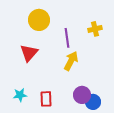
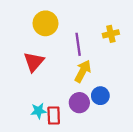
cyan star: (20, 95) -> (39, 111), moved
purple circle: (82, 95) -> (79, 103), moved
blue circle: (93, 102) -> (100, 96), moved

